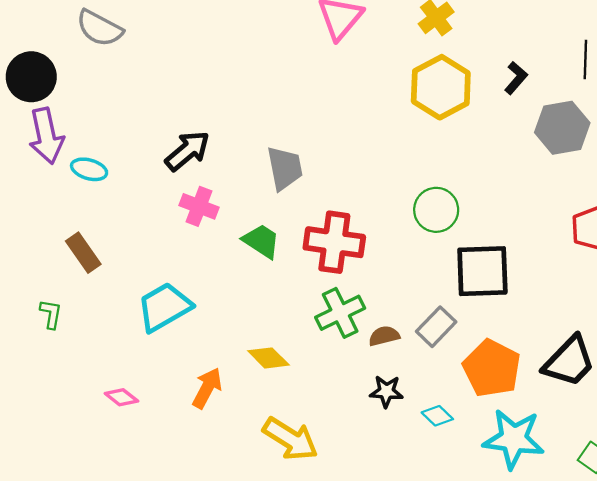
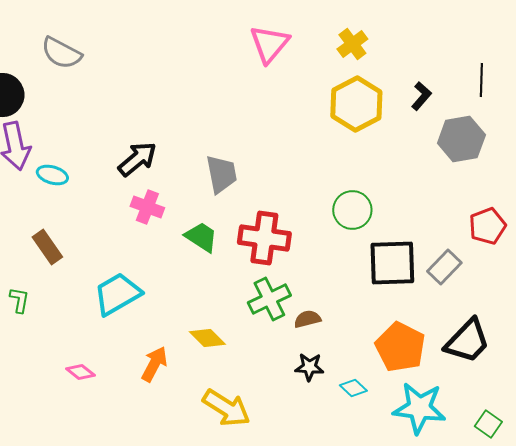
gray rectangle: (436, 327) -> (444, 267), moved

